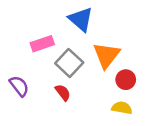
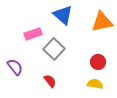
orange triangle: (106, 55) -> (102, 22), moved, turned 40
red semicircle: (63, 92) -> (50, 81), moved

